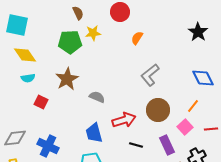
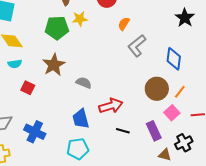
gray L-shape: (150, 75) -> (137, 46), moved
blue diamond: (203, 78) -> (174, 59), moved, turned 35
brown circle: (158, 110) -> (157, 89), moved

